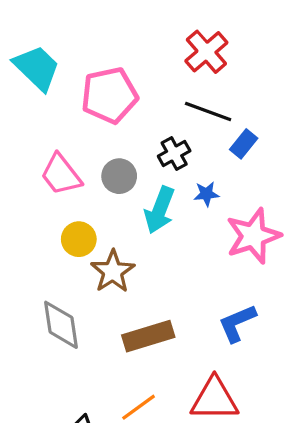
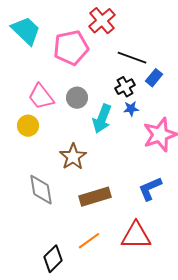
red cross: (206, 52) -> (102, 21), moved
black cross: (174, 154) -> (125, 87), moved
yellow circle: (79, 239) -> (28, 126), moved

